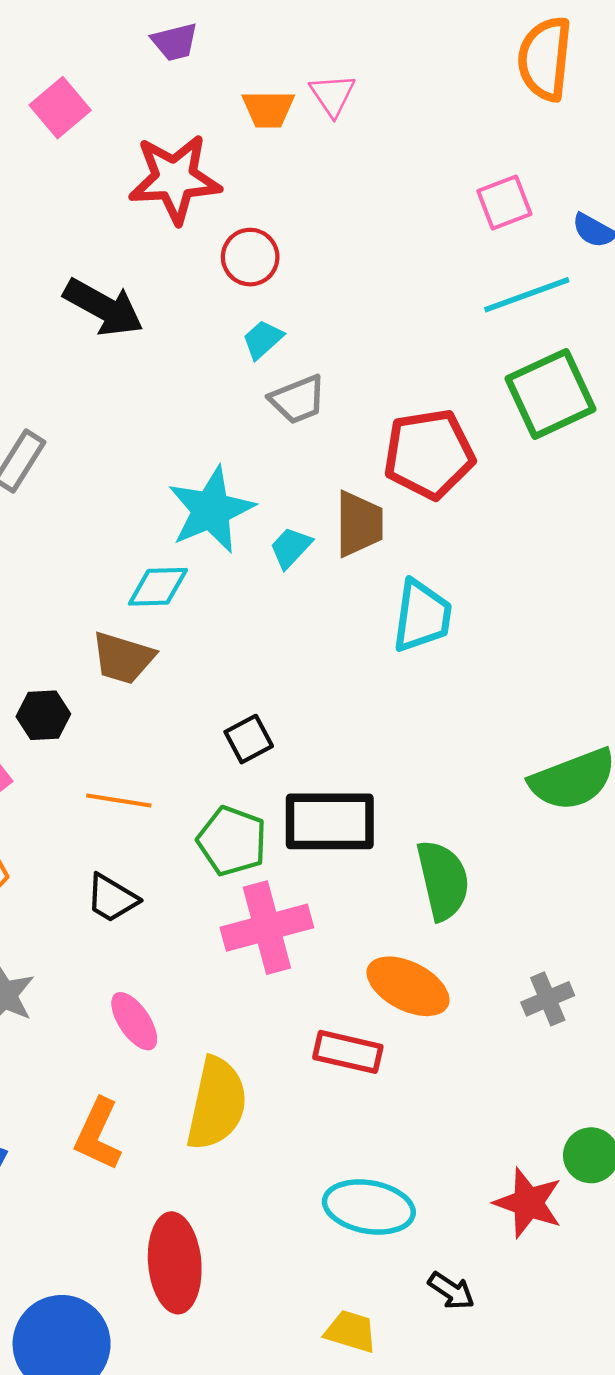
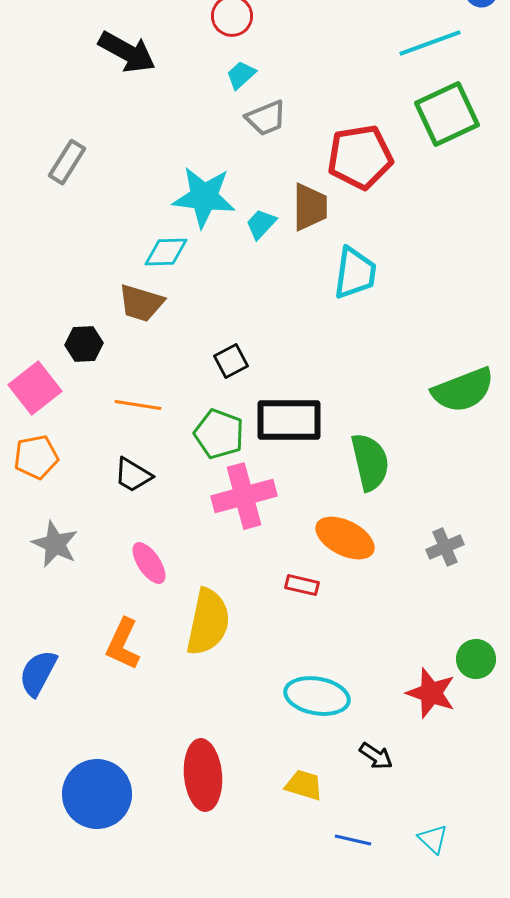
cyan star: (211, 510) -> (204, 197), turned 30
red rectangle: (348, 1052) -> (302, 585), size x0.7
red ellipse: (175, 1263) -> (203, 775), moved

